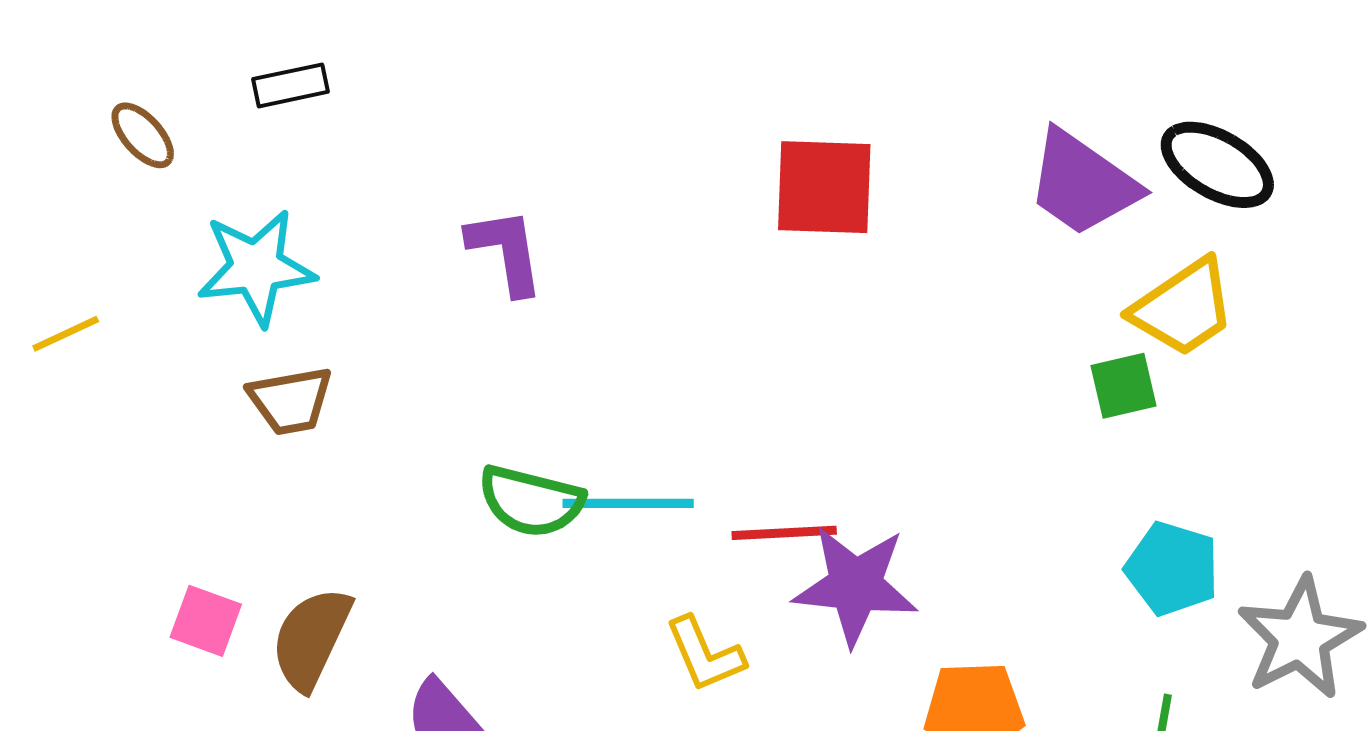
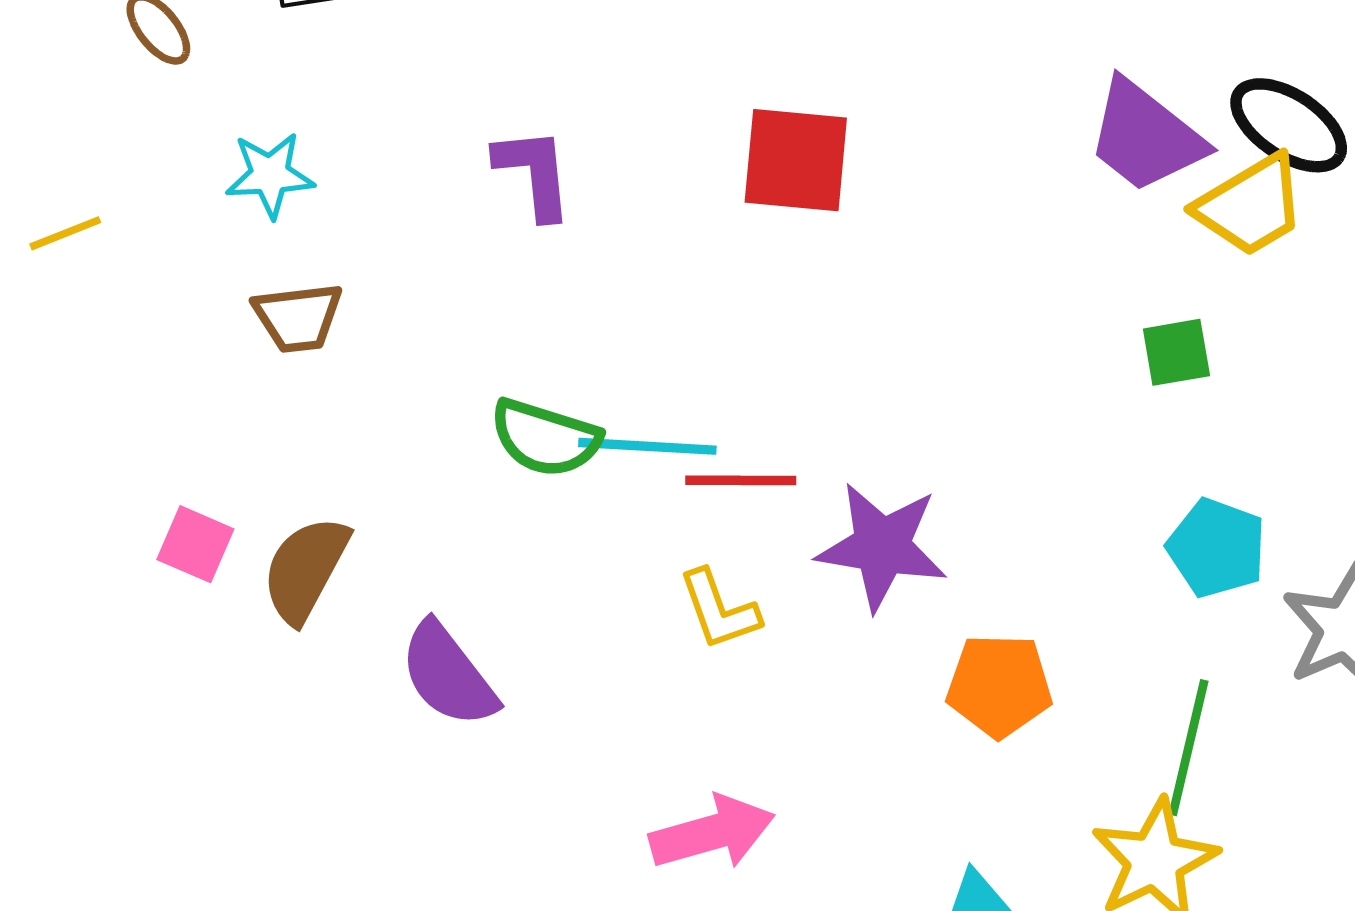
red square: (824, 187) -> (796, 160), moved
cyan star: (256, 267) -> (270, 175), size x0.7
yellow trapezoid: (1183, 308) -> (1250, 205), moved
red line: (784, 533) -> (741, 480), moved

